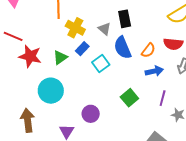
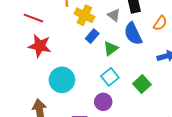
red line: (13, 36) -> (33, 18), moved
orange semicircle: (148, 50) -> (160, 23), moved
green triangle: (60, 57) -> (111, 48), moved
cyan square: (101, 64) -> (110, 77), moved

